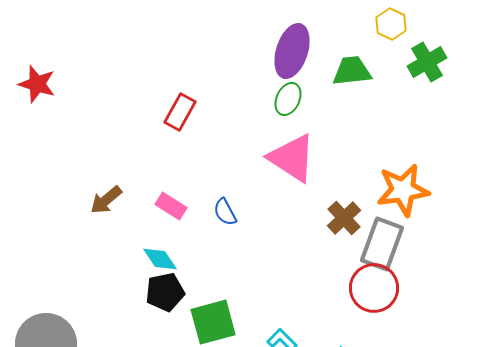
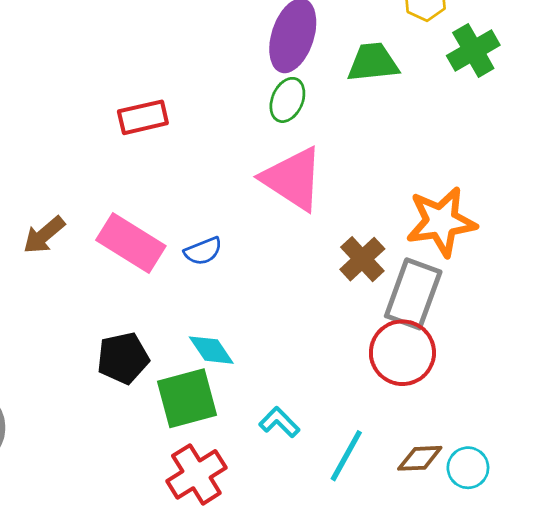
red rectangle: (180, 112) -> (143, 117), turned 48
pink rectangle: (171, 206) -> (131, 243), size x1.6
blue semicircle: (225, 212) -> (203, 251), turned -84
cyan diamond: (160, 259) -> (211, 350), moved

